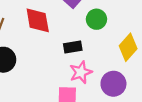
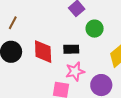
red diamond: (38, 20) -> (43, 52), moved

